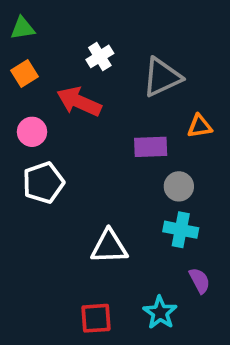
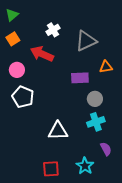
green triangle: (23, 28) -> (12, 15), turned -32
white pentagon: (43, 183) -> (23, 97), turned -30
cyan cross: (181, 230) -> (96, 122), turned -30

